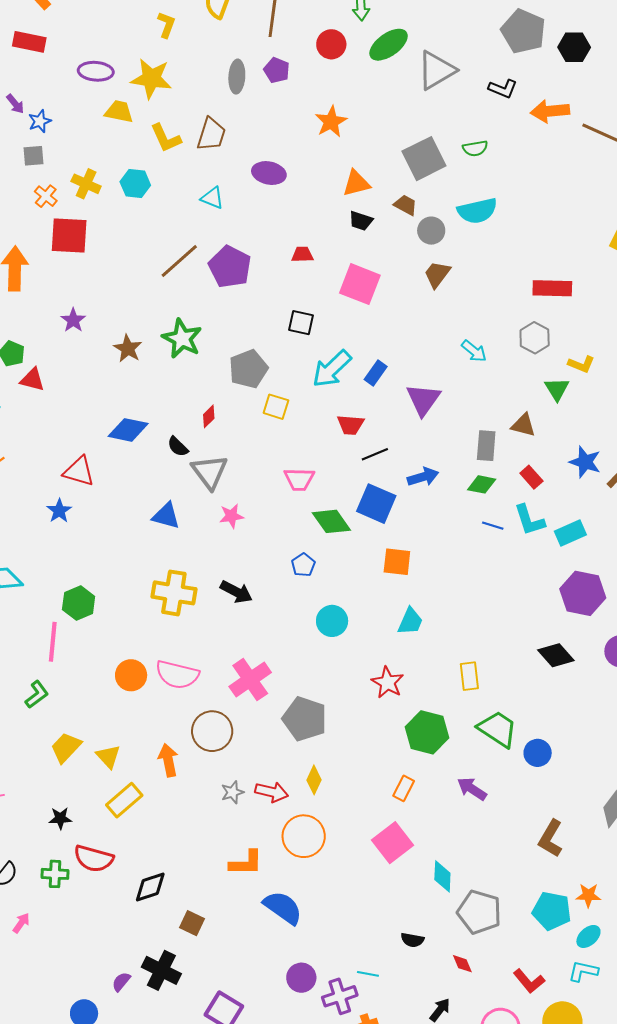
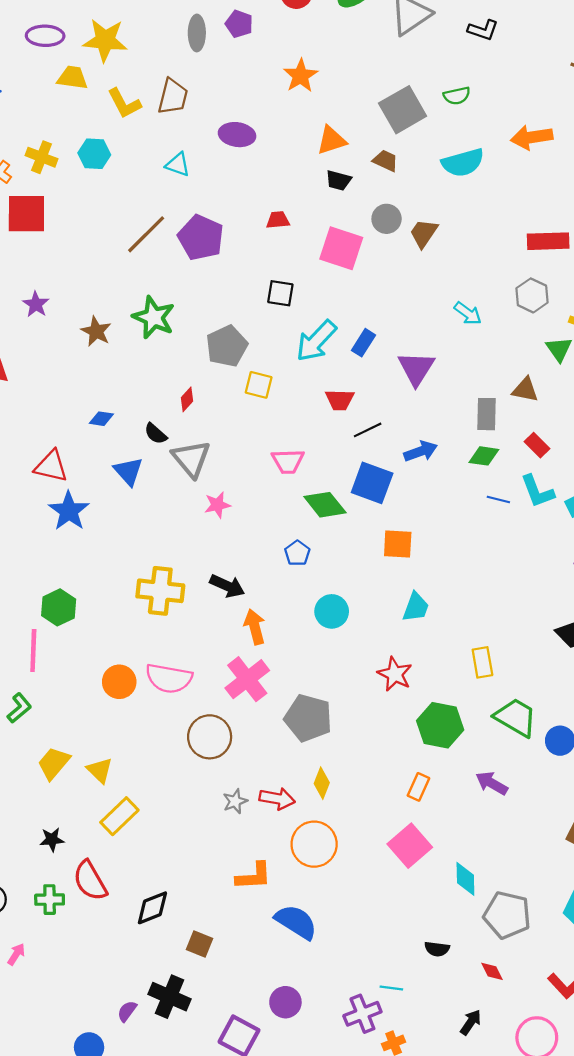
orange arrow: (550, 111) -> (532, 137), moved
gray circle: (431, 231) -> (387, 219), moved
blue diamond: (128, 430) -> (101, 419), size x0.6
blue star: (59, 511) -> (69, 511), moved, size x1.5
blue triangle: (166, 516) -> (128, 471), moved, turned 36
orange arrow: (168, 760) -> (255, 627), moved
red semicircle: (94, 859) -> (90, 881), turned 48
purple circle: (301, 978) -> (285, 1002), moved

